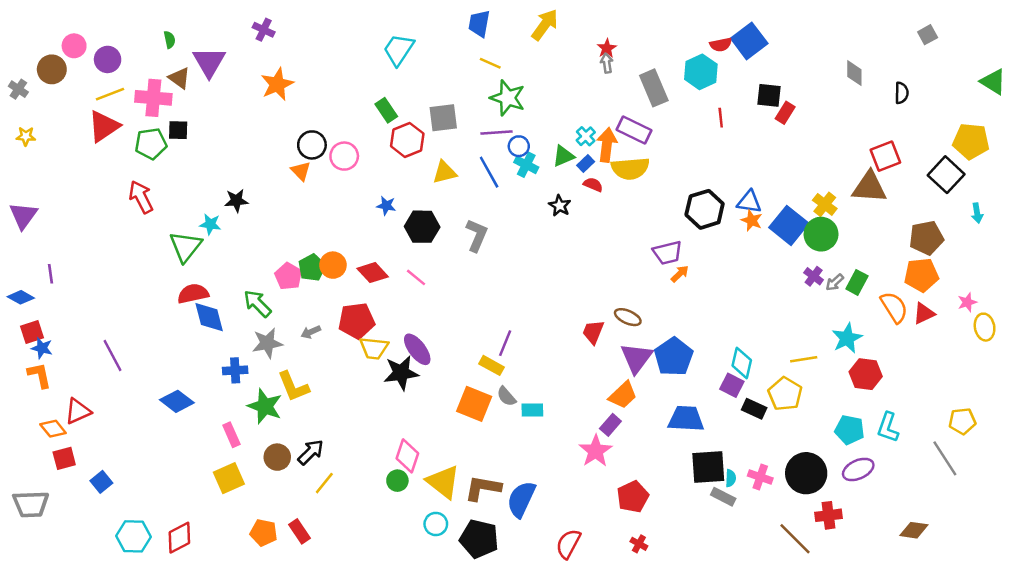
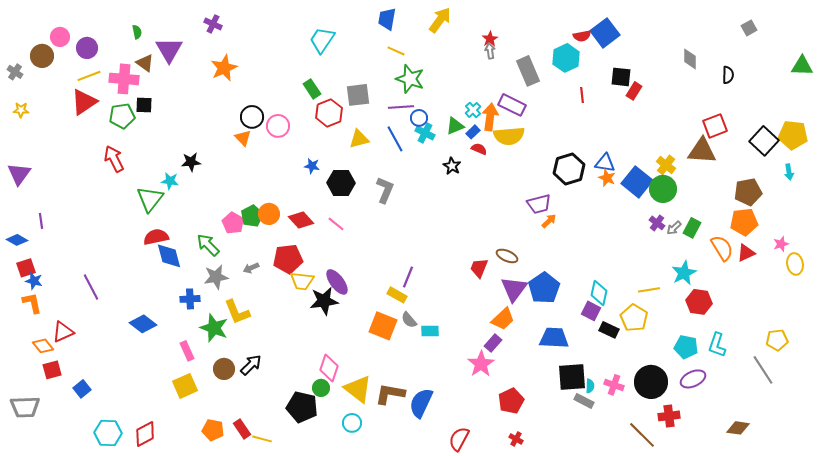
green triangle: (993, 82) -> (802, 66), turned -30
yellow pentagon: (971, 141) -> (793, 135), moved
yellow line: (324, 483) -> (262, 439), moved, turned 66
black pentagon: (479, 539) -> (302, 407), moved

